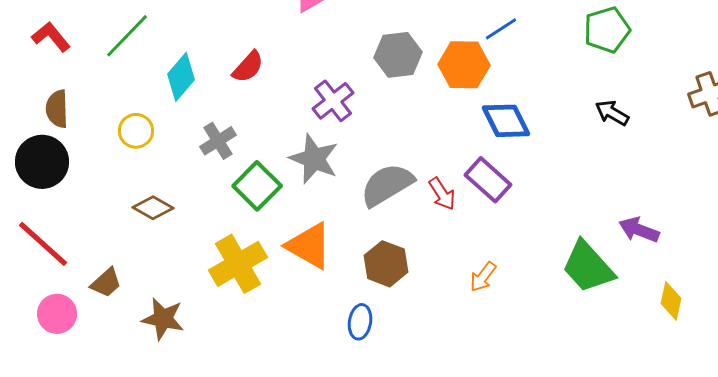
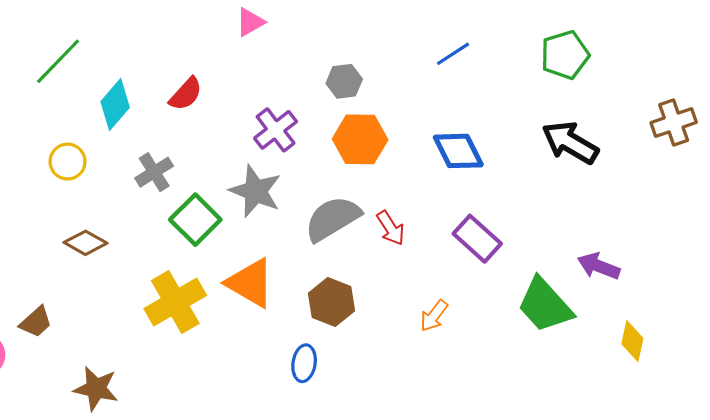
gray hexagon: (398, 55) -> (344, 81), size x0.7
orange hexagon: (464, 65) -> (360, 139), moved
black arrow: (612, 113) -> (570, 143), size x1.6
purple rectangle: (488, 180) -> (477, 239), moved
brown star: (163, 319) -> (96, 389), moved

